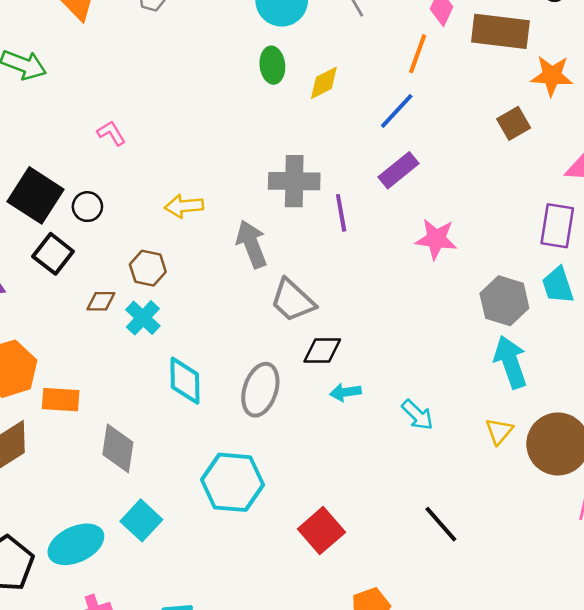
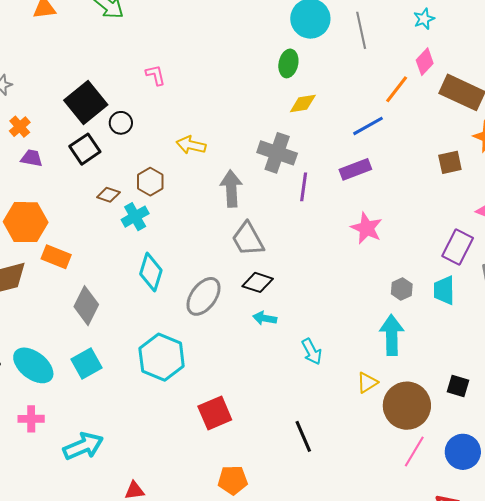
yellow diamond: (324, 83) -> (303, 103), moved
gray hexagon: (504, 301) -> (402, 289), size x0.6
cyan ellipse: (76, 544) -> (33, 365), turned 45

